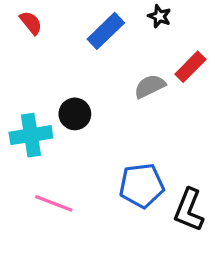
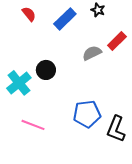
red semicircle: (31, 23) -> (29, 14), moved
cyan cross: (31, 135) -> (19, 83), turned -30

